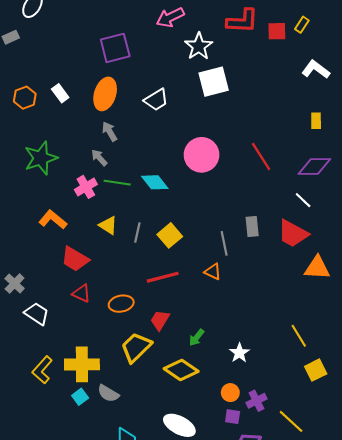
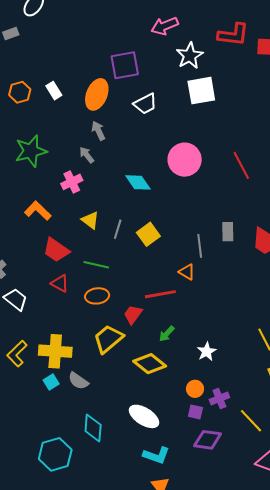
purple square: (115, 48) -> (125, 65), moved
green line: (117, 183) -> (96, 265), moved
red line: (163, 277) -> (160, 294), moved

